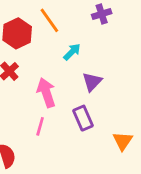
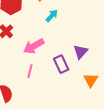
purple triangle: (92, 82) -> (81, 52), moved
pink arrow: (46, 93) -> (34, 46), turned -100

